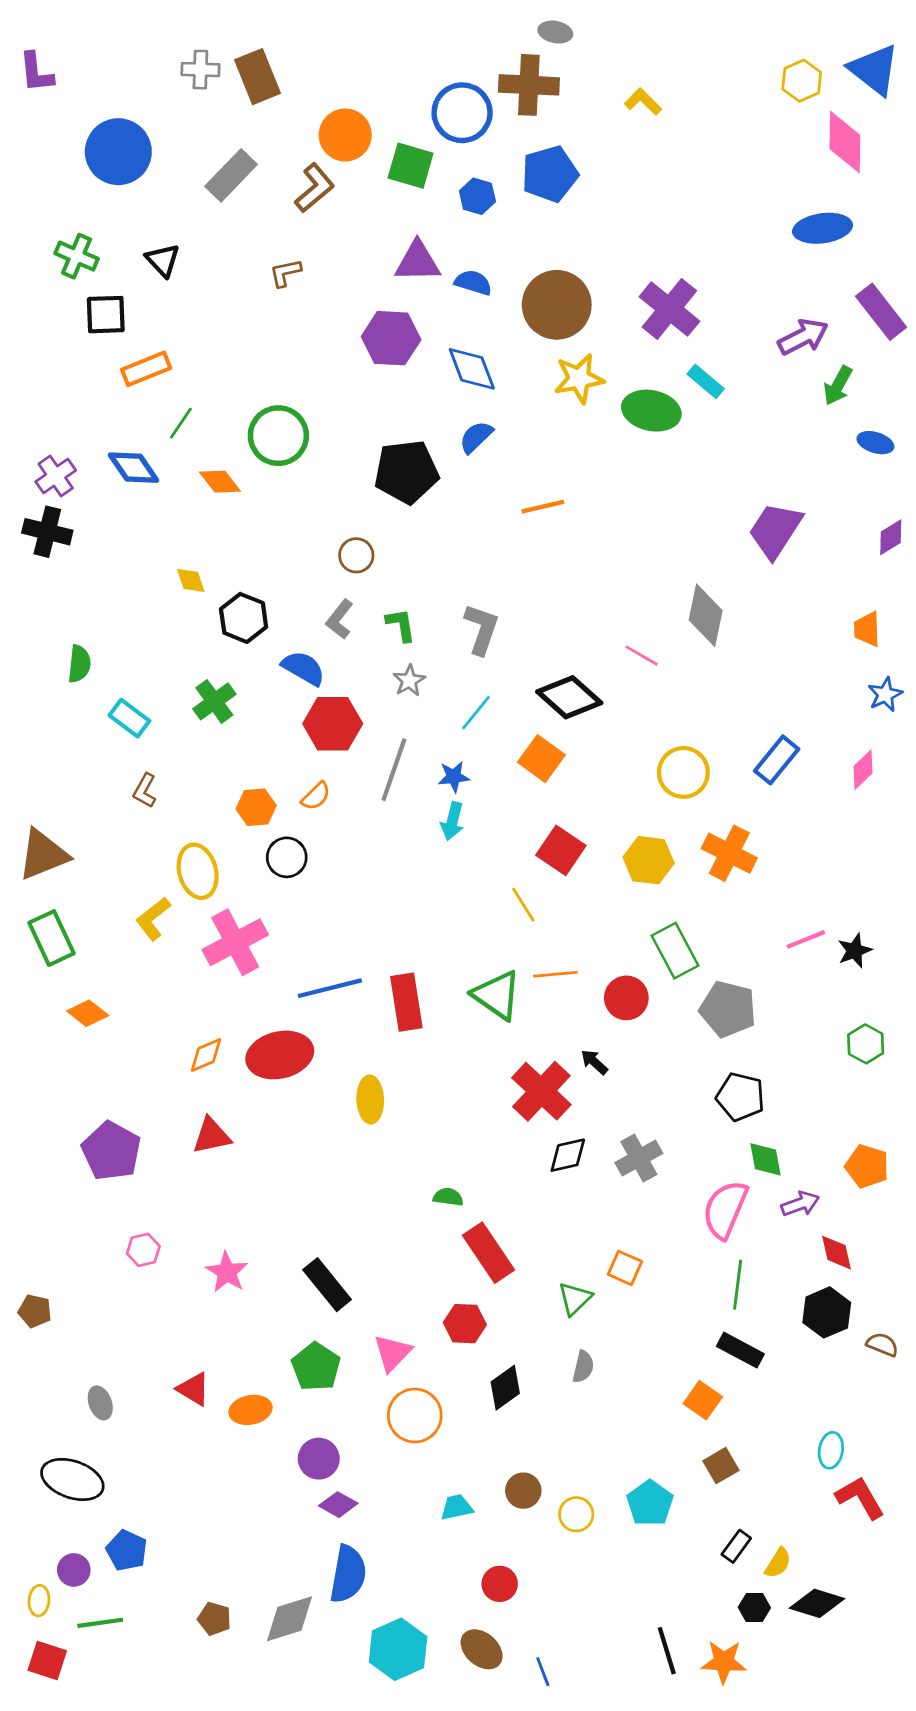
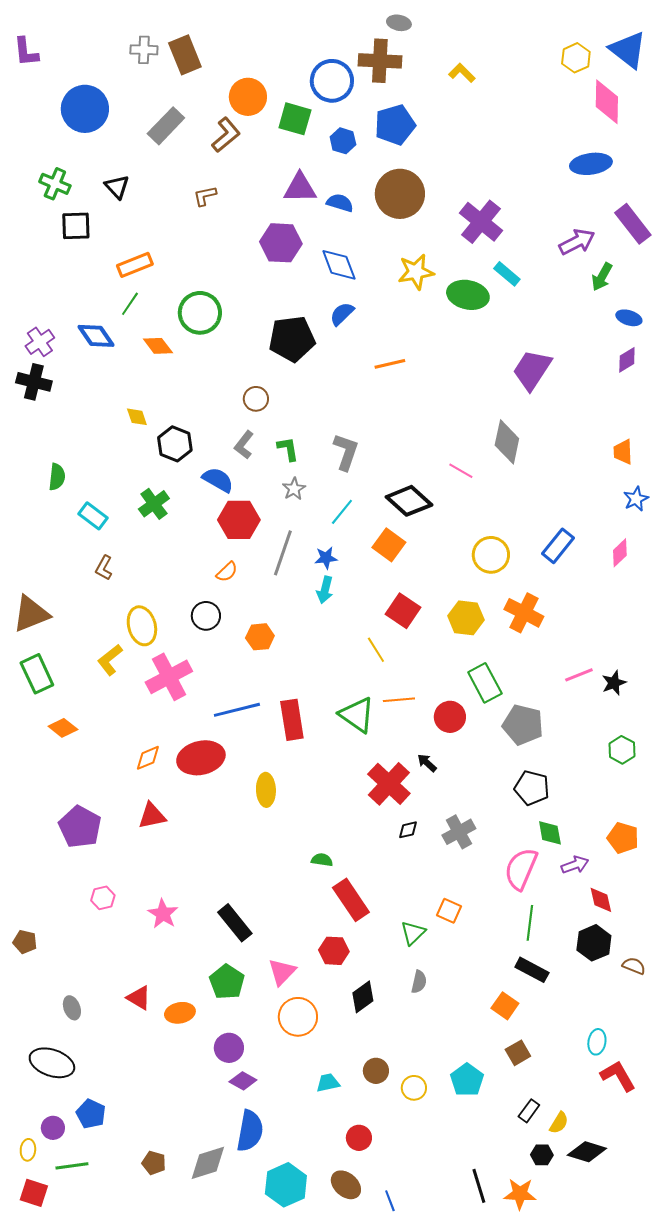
brown circle: (557, 305) -> (400, 194), moved
orange rectangle: (146, 369) -> (135, 265), moved
purple trapezoid: (775, 530) -> (532, 370), moved
purple diamond: (891, 537) -> (627, 360), moved
orange hexagon: (256, 807) -> (260, 637), moved
black diamond: (568, 1155) -> (408, 830), size x0.7

